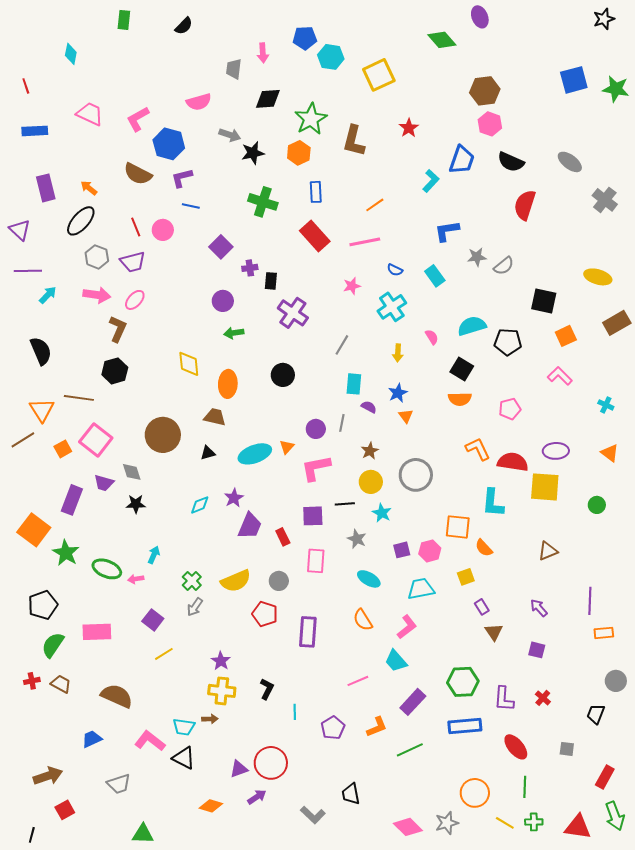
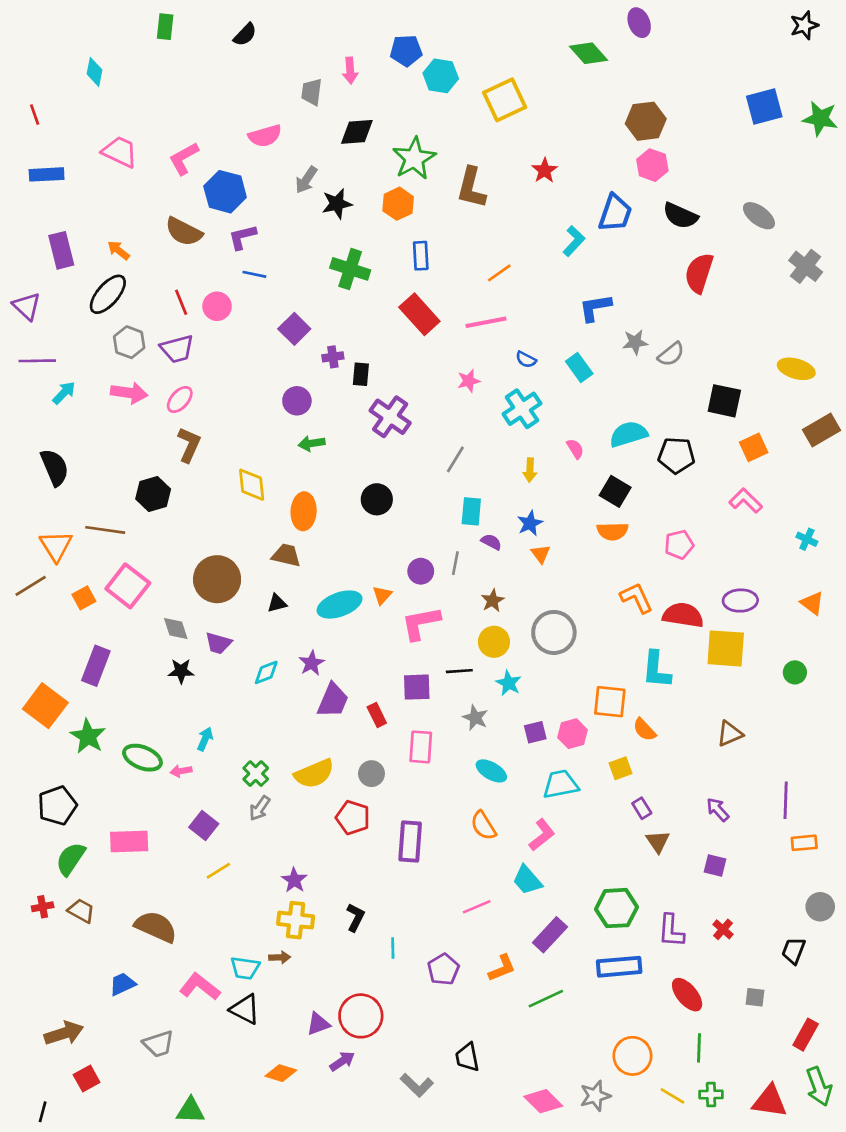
gray arrow: (230, 135) -> (306, 180), turned 105
brown L-shape: (118, 329) -> (189, 445), moved
purple trapezoid: (104, 483) -> (218, 643), moved

